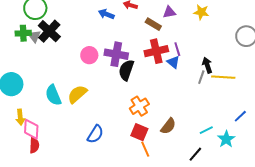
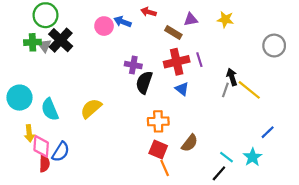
purple cross: (116, 54) -> (133, 65), size x0.7
pink circle: (89, 55) -> (104, 26), moved
blue triangle: (173, 62) -> (182, 89), moved
yellow line: (223, 77) -> (249, 90), turned 35
cyan semicircle: (53, 95) -> (50, 109), moved
orange cross: (139, 106) -> (158, 121), turned 30
cyan line: (206, 130) -> (226, 157), moved, turned 64
blue semicircle: (95, 134) -> (61, 152), moved

